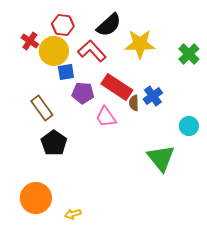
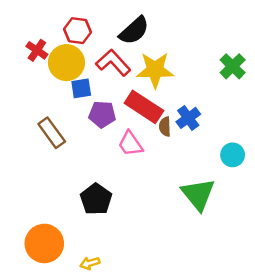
yellow star: (140, 44) -> (155, 70), moved
black pentagon: (54, 143) -> (96, 199), moved

